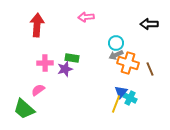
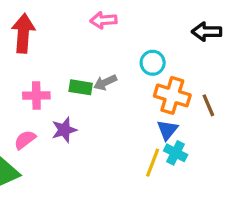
gray arrow: (116, 55) -> (105, 82), moved
purple star: (65, 69) -> (64, 130), moved
blue triangle: (121, 92) -> (167, 130), moved

